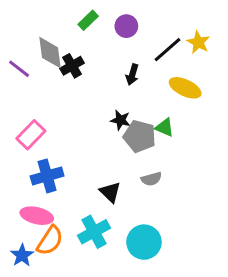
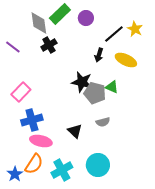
green rectangle: (88, 20) -> (60, 14), size x1.5
gray diamond: (50, 53) -> (39, 23), moved
black arrow: (132, 75) -> (99, 55), moved
black star: (120, 120) -> (82, 82), size x1.5
pink ellipse: (37, 216) -> (41, 141), moved
cyan cross: (94, 232) -> (62, 170), moved

